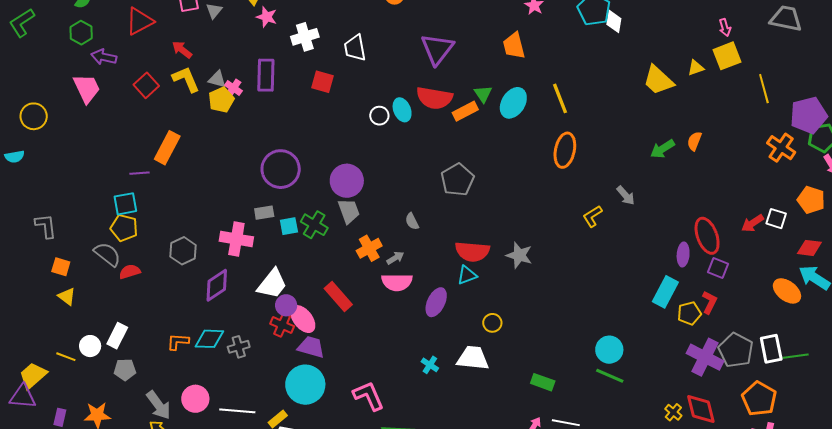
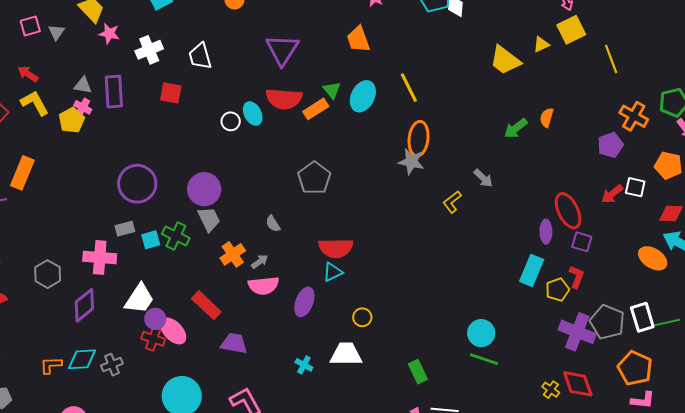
gray triangle: (217, 79) -> (83, 85), moved
purple pentagon: (809, 115) -> (610, 145), moved, size x0.7
gray star: (519, 255) -> (411, 162), moved
purple trapezoid: (311, 347) -> (234, 343), moved
green rectangle: (543, 382) -> (418, 372), turned 50

